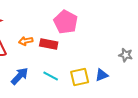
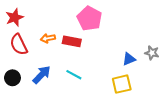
blue triangle: (102, 75) -> (129, 59), moved
yellow square: (80, 77) -> (122, 84), moved

